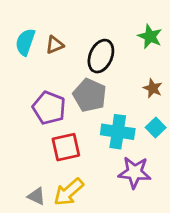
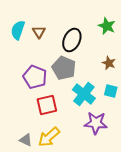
brown triangle: (55, 45) -> (39, 32), turned -40
cyan square: (156, 128) -> (111, 91), turned -32
cyan cross: (118, 132) -> (84, 94), turned 30

